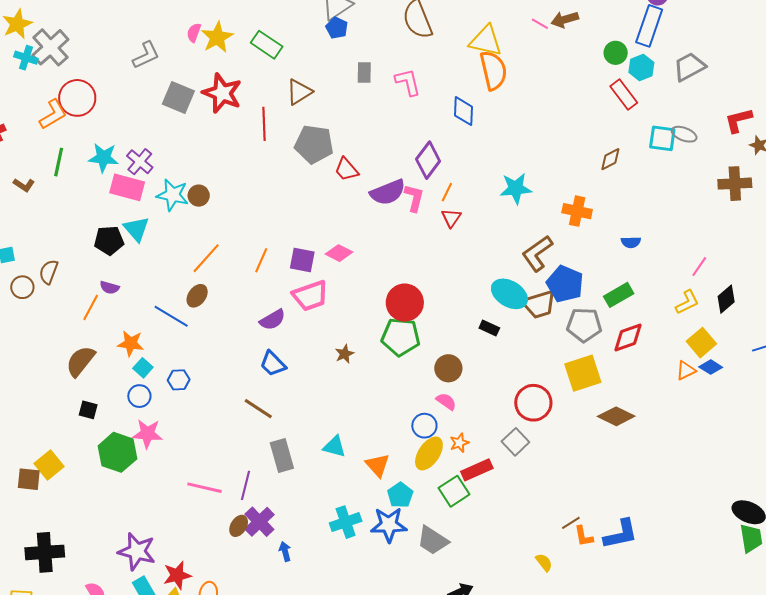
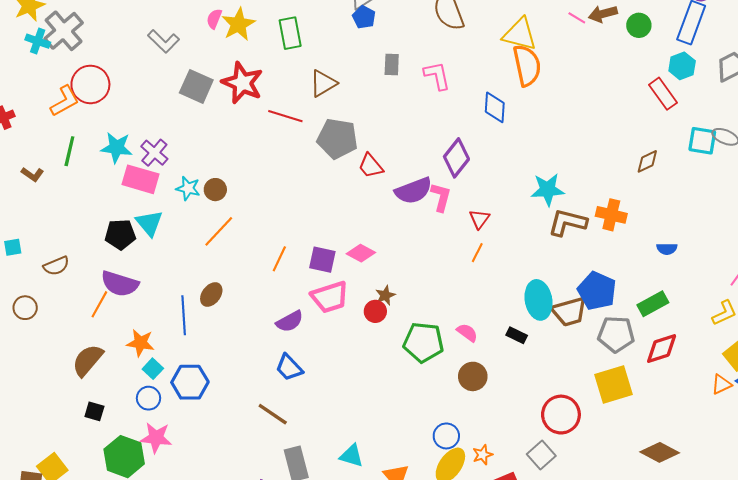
green rectangle: (267, 45) -> (290, 33), turned 44
green circle: (616, 53) -> (639, 25), moved
gray L-shape: (146, 55) -> (163, 41), turned 68
red line: (264, 124) -> (285, 116), turned -72
orange line: (447, 192) -> (477, 253), moved
cyan star: (173, 195) -> (188, 188), size x0.7
brown L-shape: (537, 253) -> (568, 223), moved, turned 48
orange line: (206, 258) -> (219, 231), moved
brown semicircle: (49, 272) -> (56, 266), turned -135
brown circle: (22, 287) -> (25, 308), moved
purple semicircle: (110, 287) -> (120, 284), size x1.8
cyan ellipse: (509, 294) -> (538, 300), turned 48
red circle: (405, 303) -> (375, 311), moved, size x0.6
blue line: (171, 316) -> (184, 315), turned 54
brown star: (344, 354) -> (385, 295), moved
blue hexagon: (179, 380) -> (190, 382), size x1.6
pink semicircle: (446, 401) -> (467, 333), moved
brown diamond: (616, 416) -> (660, 452), moved

